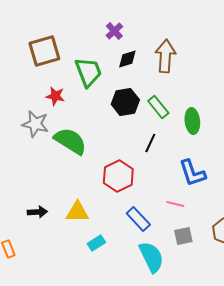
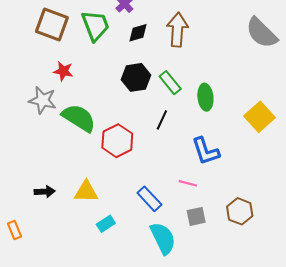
brown square: (44, 51) -> (52, 24), turned 36
green trapezoid: (88, 72) -> (95, 26), moved
red hexagon: (118, 176) -> (117, 141), moved

